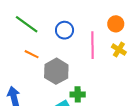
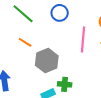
blue circle: (65, 30) -> (60, 13), moved

